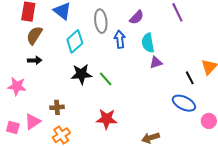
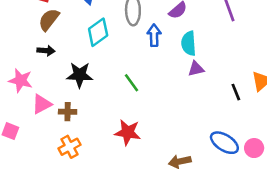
black star: (81, 74) -> (80, 75), moved
blue ellipse: (184, 103) -> (224, 143), moved
pink triangle: (33, 122) -> (42, 104), moved

